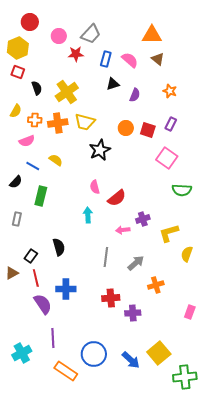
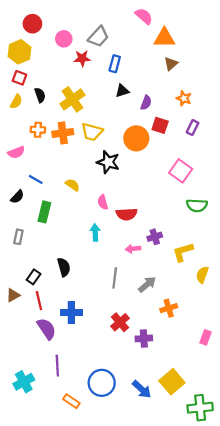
brown triangle: (158, 59) -> (171, 64), turned 40
pink semicircle: (130, 60) -> (144, 16), moved
yellow semicircle: (16, 111) -> (16, 102), moved
purple rectangle: (171, 124) -> (193, 128), moved
orange circle: (126, 128) -> (136, 138), size x1.5
red square: (148, 130) -> (160, 125), moved
pink semicircle: (27, 141) -> (16, 152), moved
black star: (100, 150) -> (108, 162), turned -30
yellow semicircle: (56, 160) -> (72, 185), moved
red semicircle: (117, 198) -> (127, 214), turned 36
red cross: (111, 298) -> (120, 322), turned -36
orange rectangle: (66, 371) -> (71, 401), size x0.7

